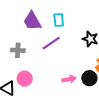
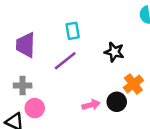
purple trapezoid: (32, 21) -> (26, 45), moved, turned 35
gray cross: (18, 50) -> (23, 85), moved

